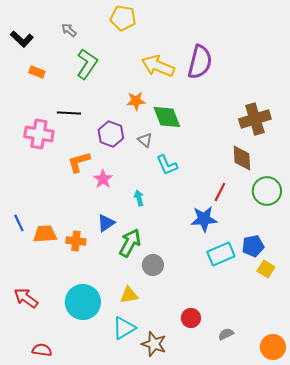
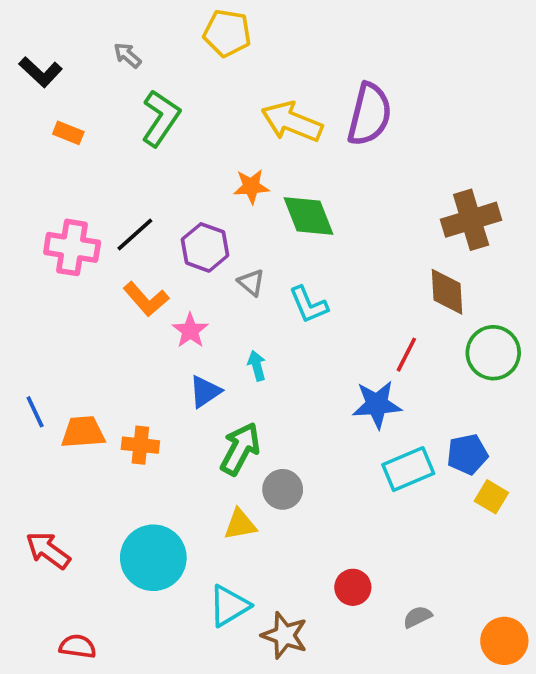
black line: (69, 113) -> (135, 234), moved, turned -45
gray triangle: (145, 140) -> (251, 283), moved
orange L-shape: (79, 162) -> (146, 299), turned -115
blue triangle: (106, 223) -> (205, 391), moved
yellow triangle: (129, 295) -> (240, 525), moved

